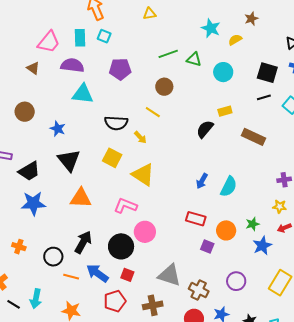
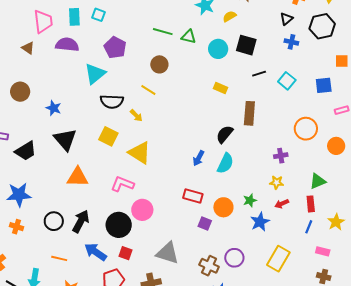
pink trapezoid: (49, 42) -> (43, 22), turned -45
green line: (168, 54) -> (163, 32), turned 36
purple pentagon: (120, 69) -> (115, 48), turned 30
black square: (267, 73) -> (246, 45), moved
cyan triangle: (83, 94) -> (95, 74), moved, turned -45
yellow rectangle: (225, 111) -> (220, 88), turned 40
black semicircle: (205, 129) -> (225, 134), moved
brown rectangle: (254, 137) -> (249, 113), turned 70
blue star: (33, 203) -> (19, 195), moved
black circle: (53, 257) -> (54, 221), moved
orange line: (71, 277) -> (59, 258), moved
brown cross: (199, 290) -> (209, 266), moved

